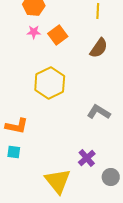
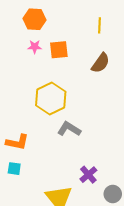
orange square: (58, 35) -> (59, 50), turned 30
gray L-shape: (99, 112) -> (69, 129), moved

